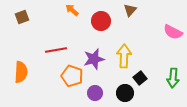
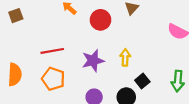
yellow arrow: (124, 56) -> (125, 57), size x0.7
orange pentagon: (72, 76) -> (53, 79), moved

